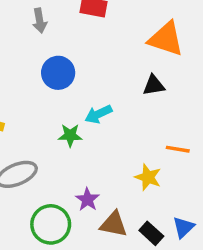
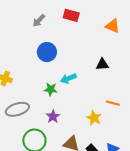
gray arrow: (40, 21) -> (39, 20), turned 48
orange triangle: (166, 39) -> (113, 26), moved, size x0.7
purple star: (87, 199) -> (53, 117), moved

